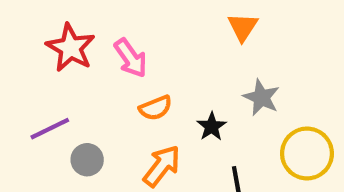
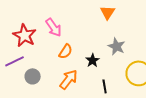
red star: (71, 48) -> (25, 35), moved
orange semicircle: (156, 108) -> (66, 51), turned -35

